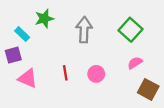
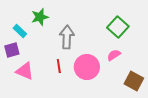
gray arrow: (84, 30) -> (67, 37), moved
pink semicircle: (135, 63) -> (114, 55), moved
pink circle: (96, 74) -> (87, 67), size x1.6

